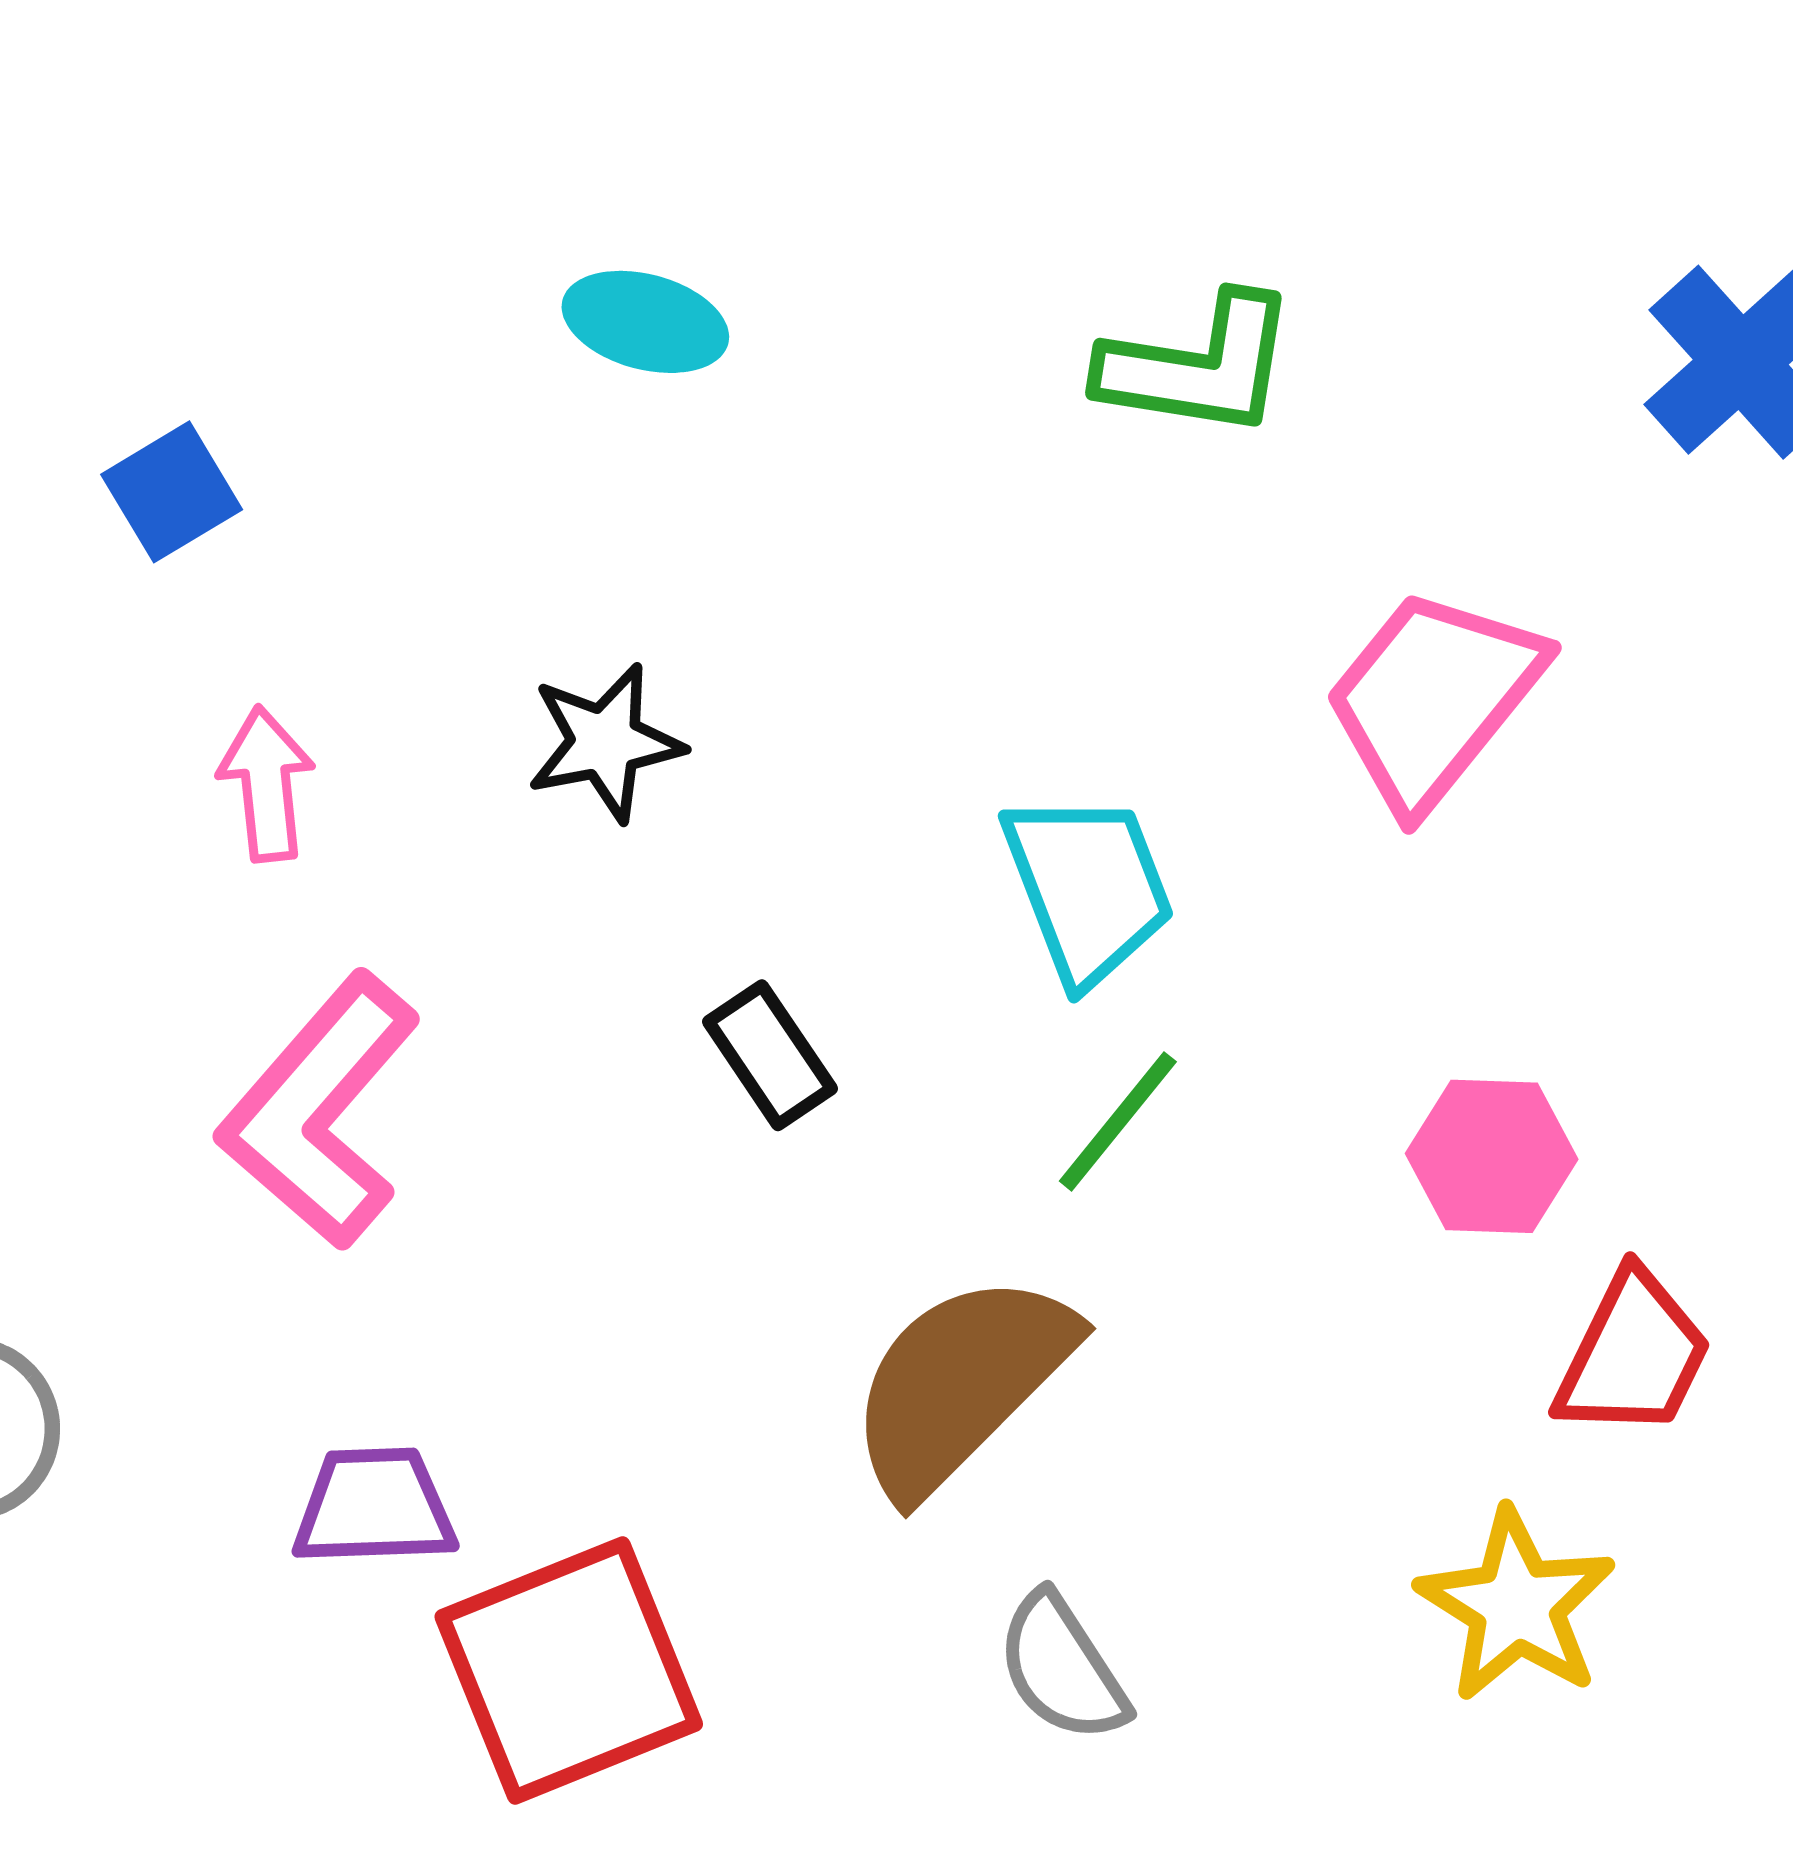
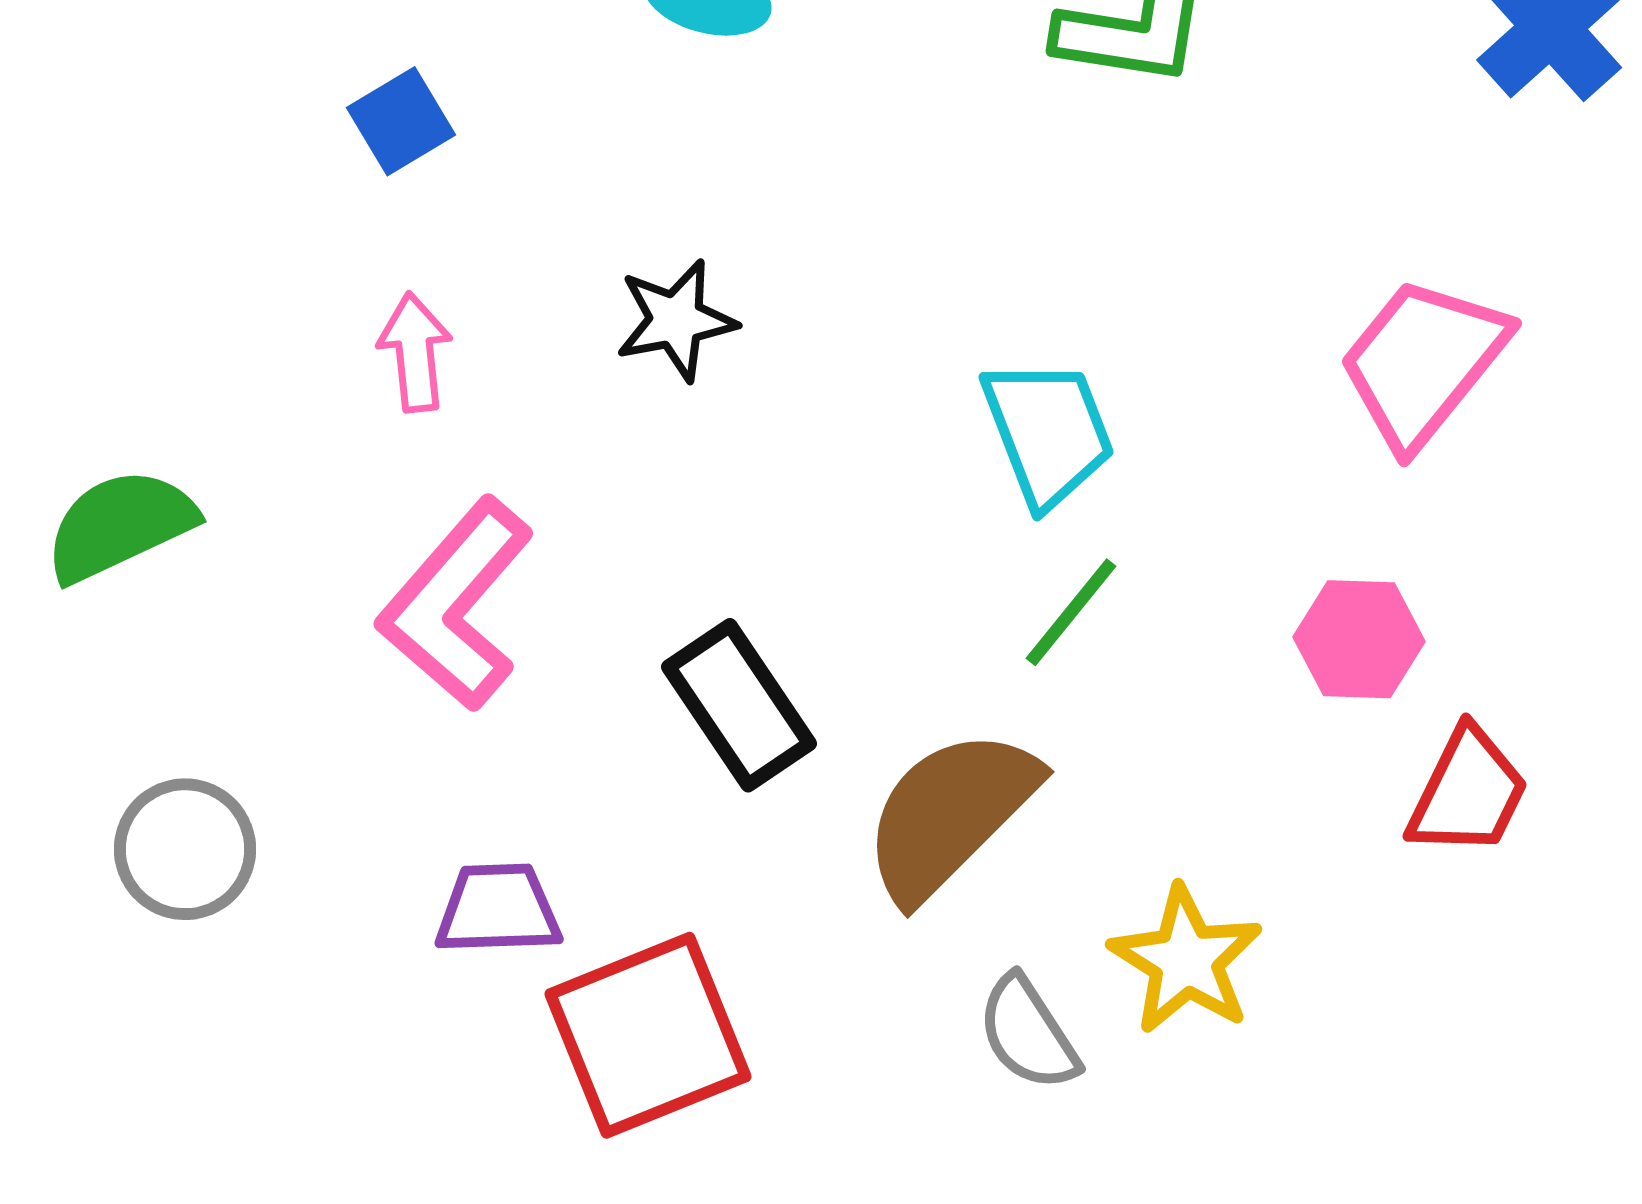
blue square: (172, 492) -> (401, 121), moved
pink trapezoid: (1433, 698) -> (1423, 362), moved
black rectangle: (770, 1055) -> (739, 705), moved, size x1.5
yellow star: (1516, 1606) -> (1186, 960), moved

